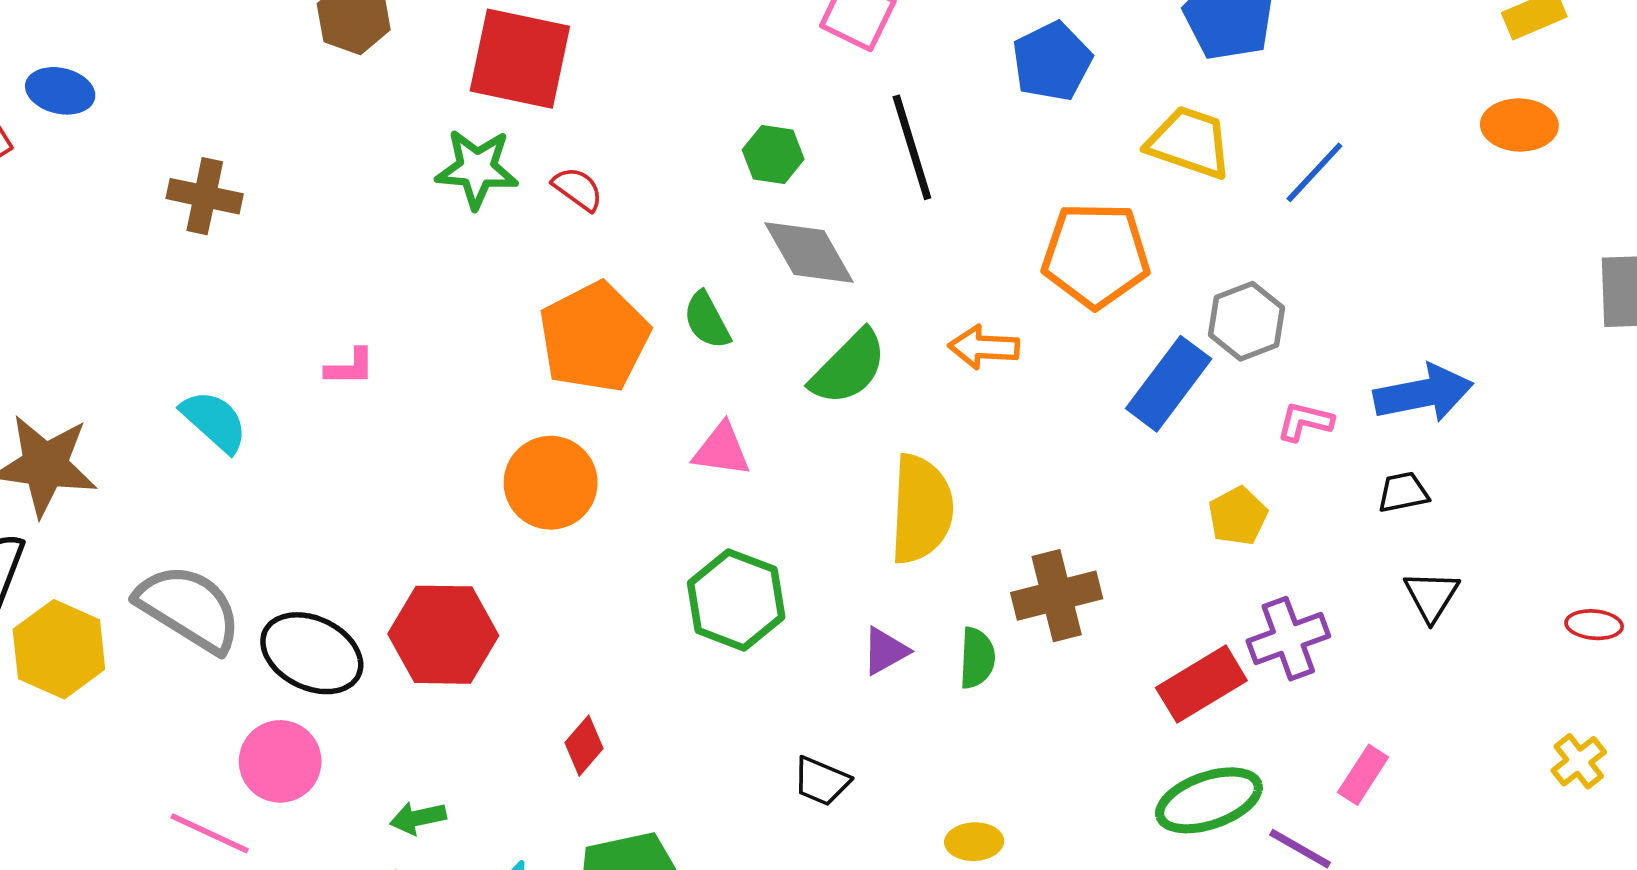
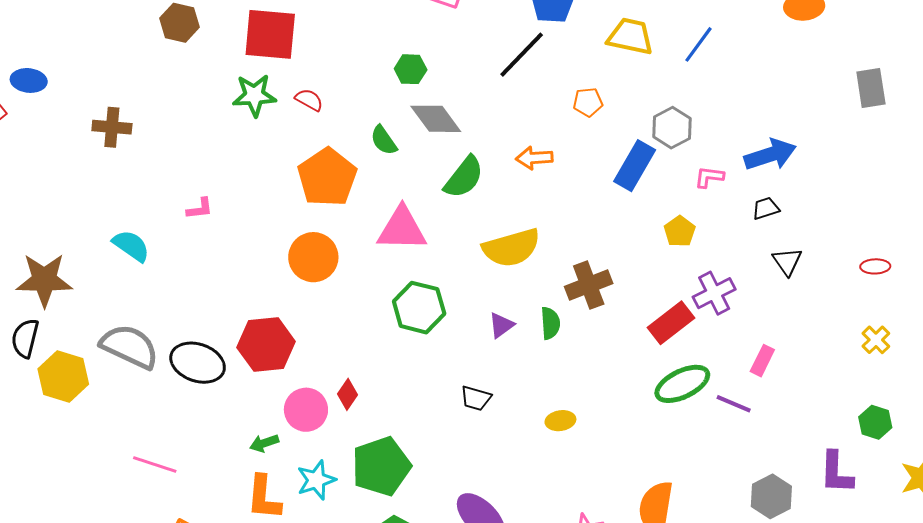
black line: (912, 147) -> (522, 55), moved, turned 68
orange pentagon: (1096, 255) -> (588, 102), size x0.5
green semicircle: (707, 320) -> (384, 140), moved
pink triangle: (722, 450) -> (402, 229), size x1.6
yellow semicircle: (921, 509) -> (511, 248), turned 78
pink circle: (280, 761) -> (306, 410), moved

